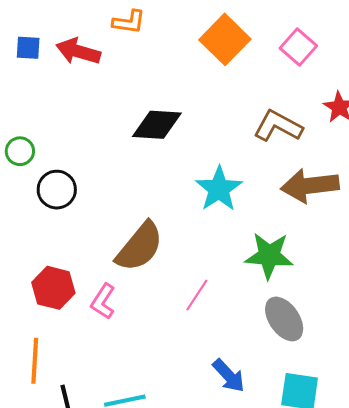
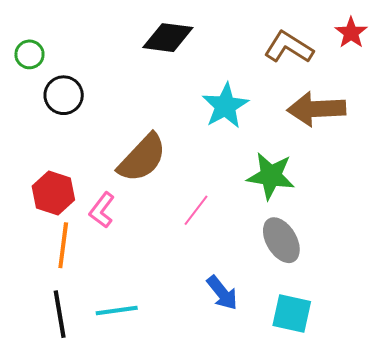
orange line: (35, 361) -> (63, 245), moved

